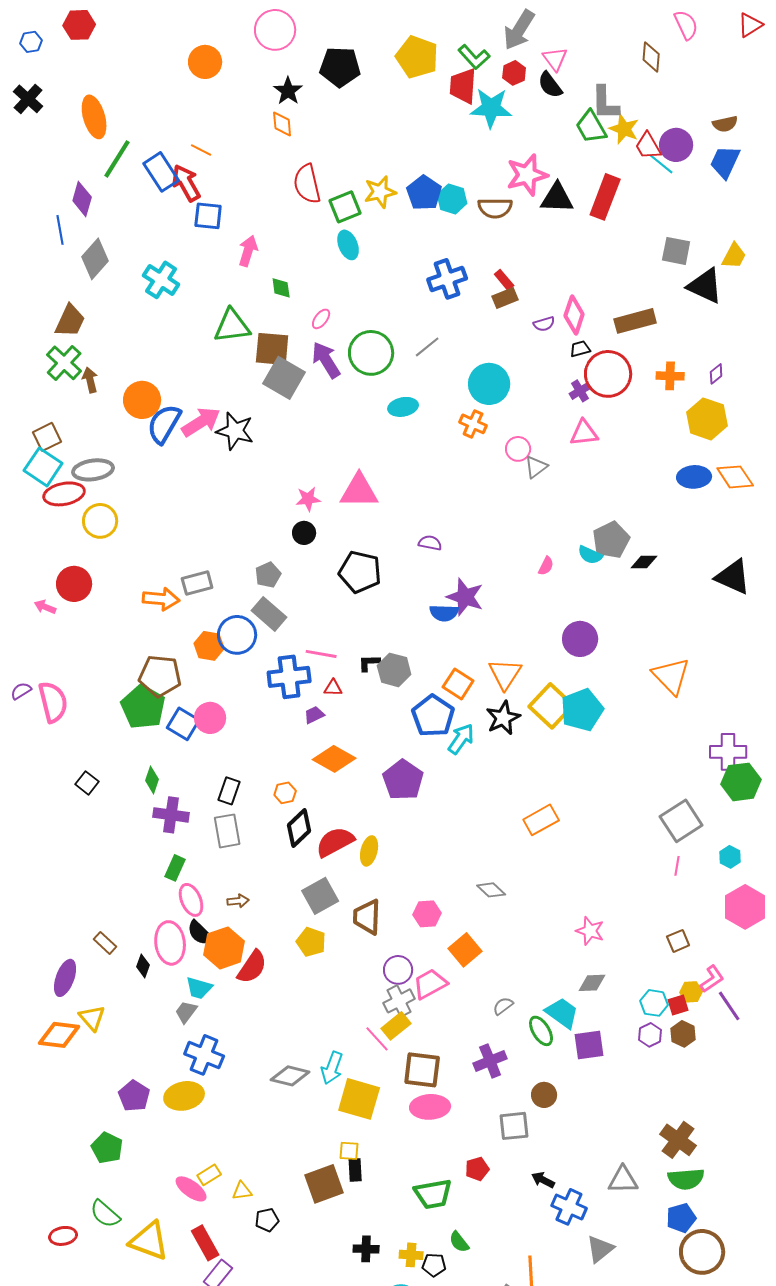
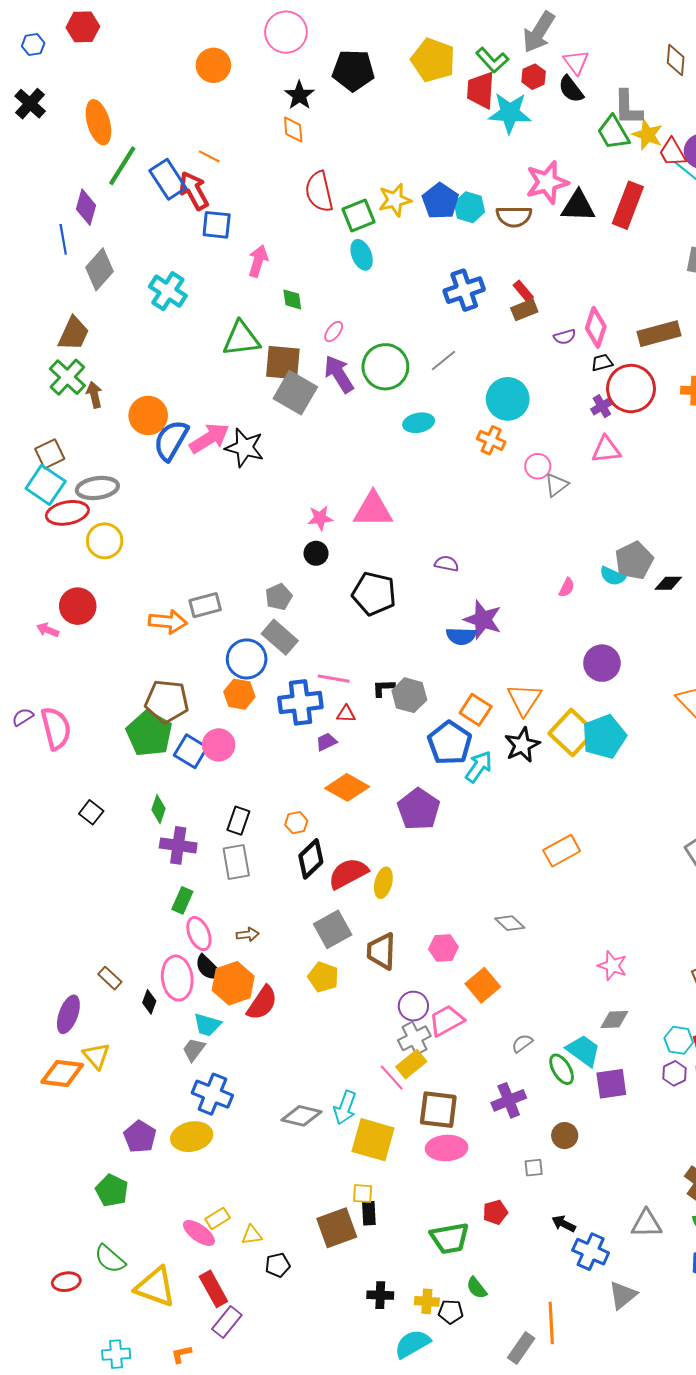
orange hexagon: (209, 646) -> (239, 694), moved
gray square: (514, 1126) -> (534, 1168), size x0.6

